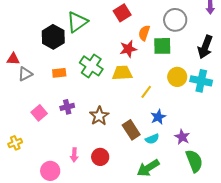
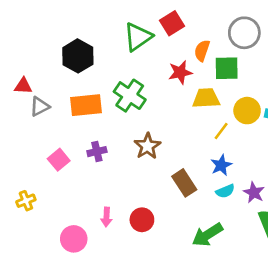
green triangle: (77, 22) -> (138, 37), moved
orange rectangle: (59, 73) -> (86, 105), size x1.6
yellow trapezoid: (122, 73) -> (206, 98), moved
yellow line: (146, 92) -> (221, 131), moved
brown star: (99, 116) -> (147, 146), moved
cyan semicircle: (152, 139) -> (225, 191), moved

